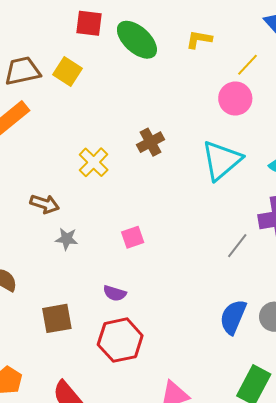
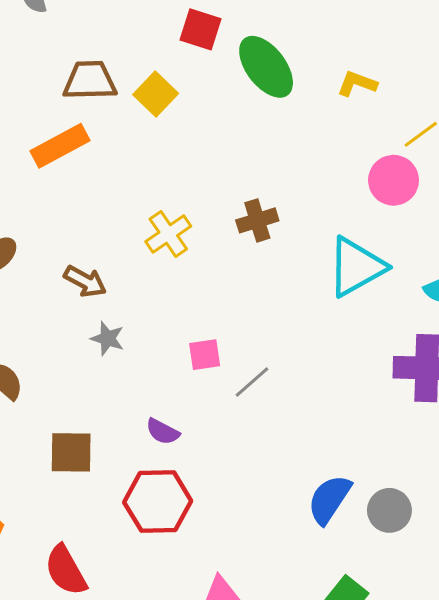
gray line: (237, 246) -> (252, 382), moved

